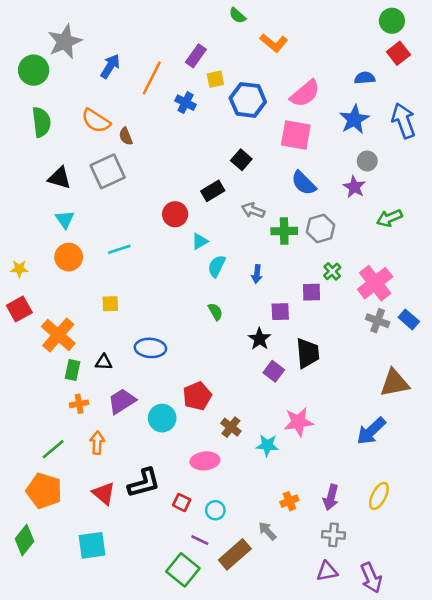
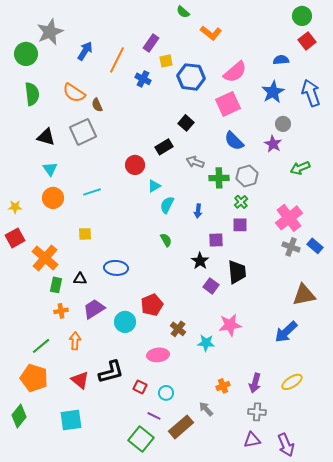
pink square: (296, 135) -> (228, 104), turned -35
green cross: (332, 271) -> (241, 202), moved
yellow ellipse: (379, 496) -> (292, 382), turned 30

